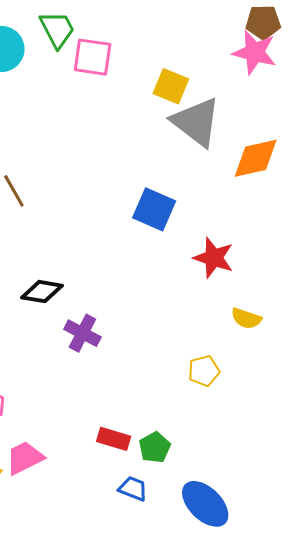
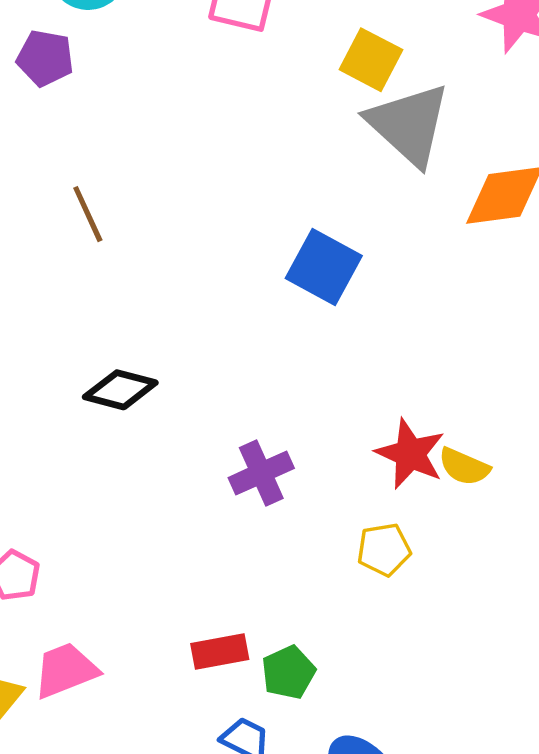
red star: (214, 258) -> (410, 454), moved
purple cross: (82, 333) -> (261, 473), moved, turned 33
red rectangle: (114, 439) -> (220, 652), turned -32

